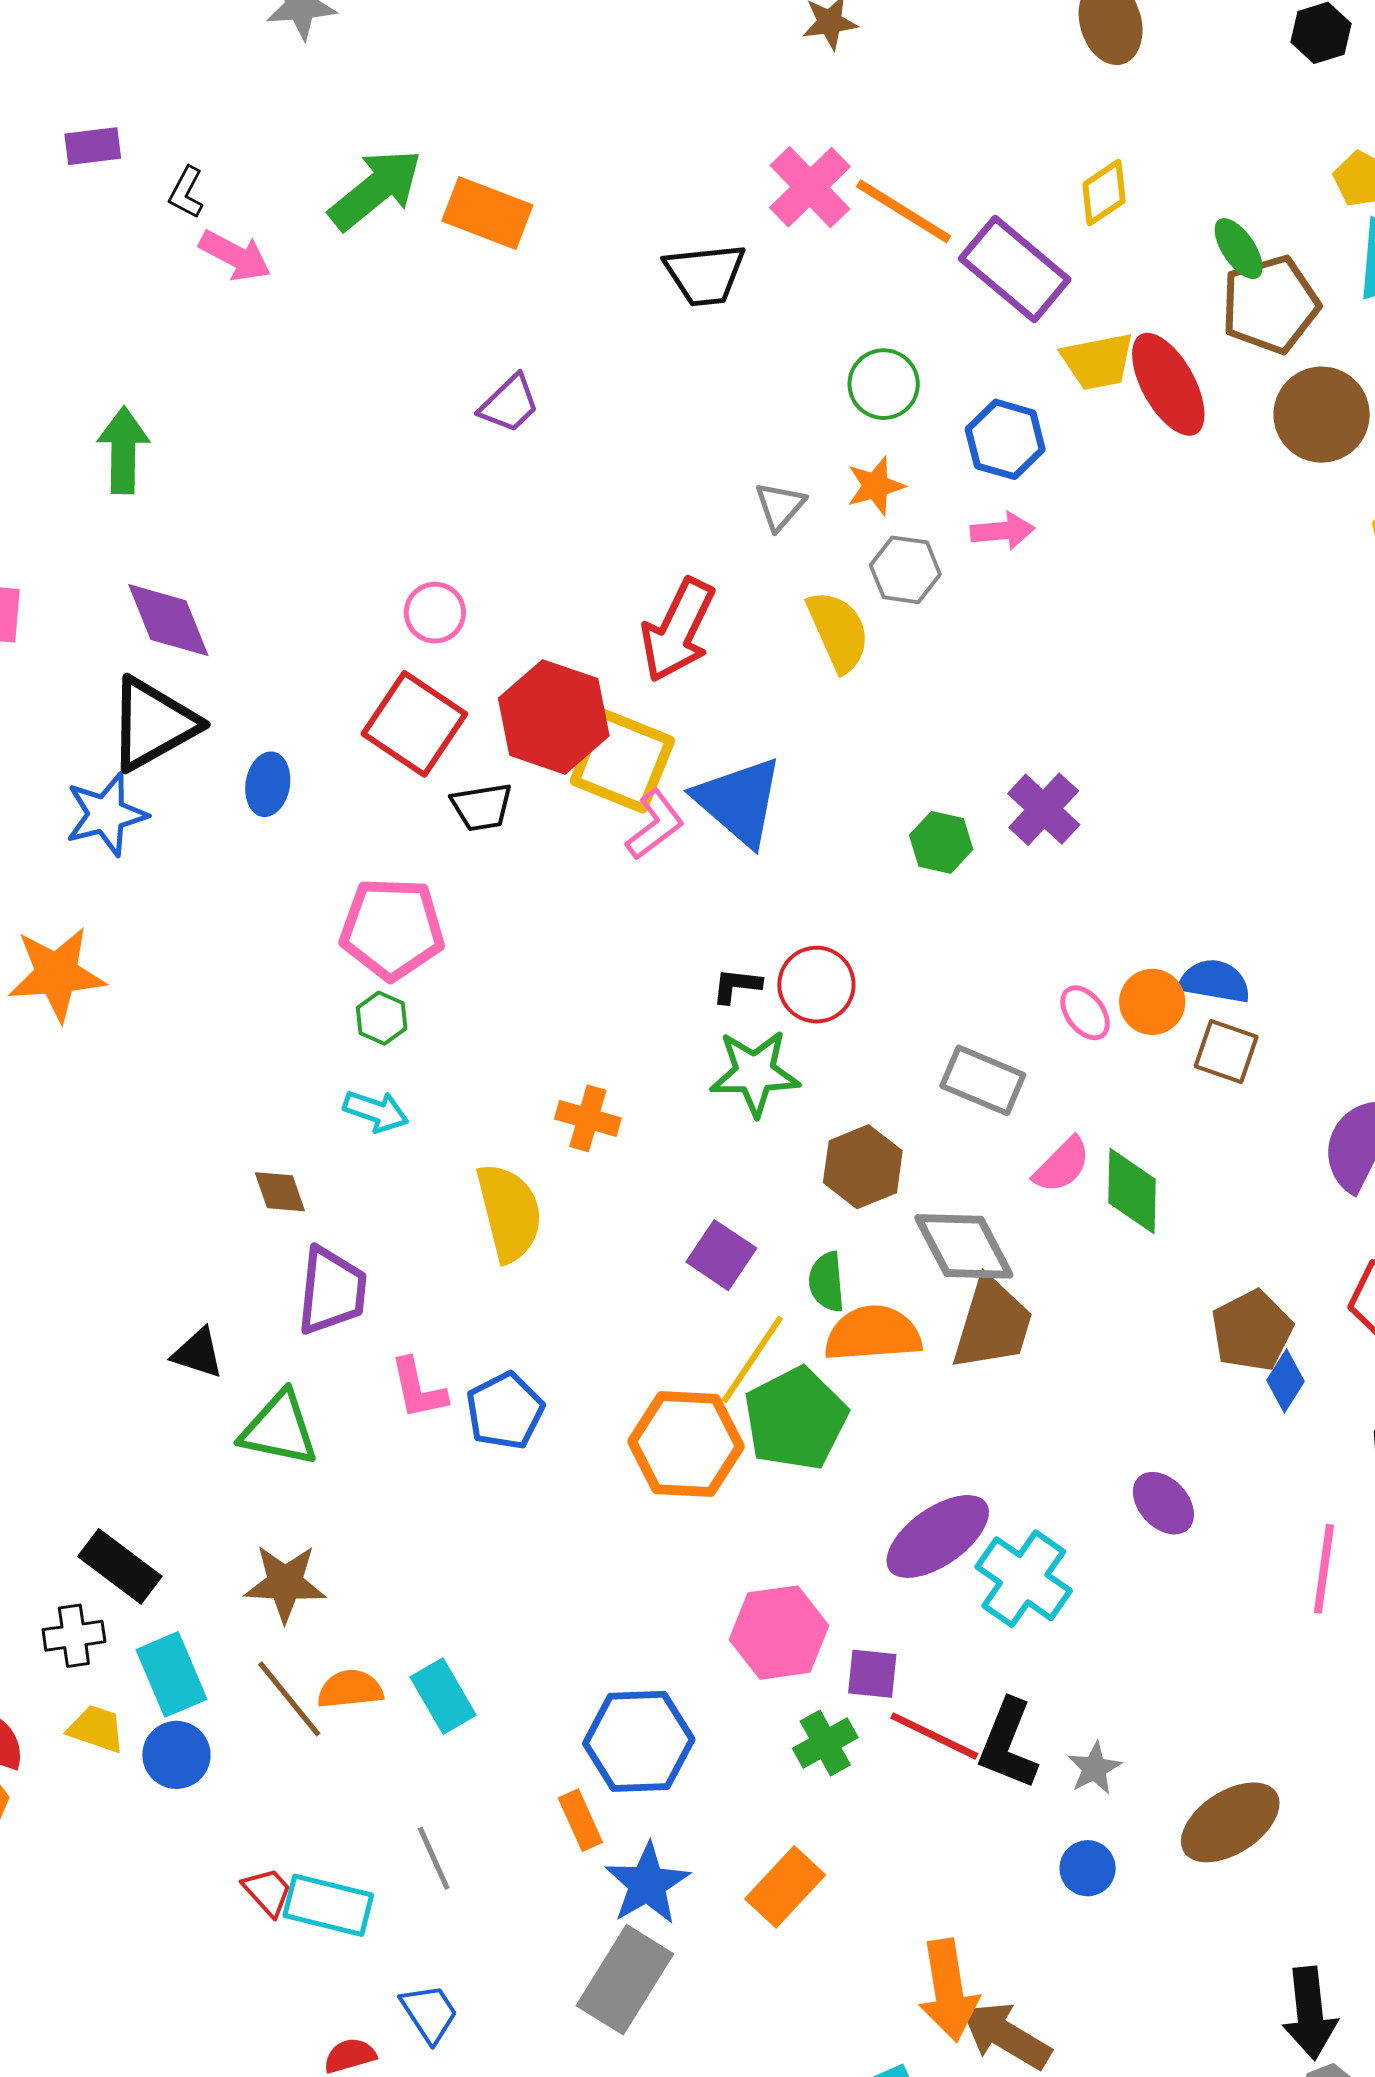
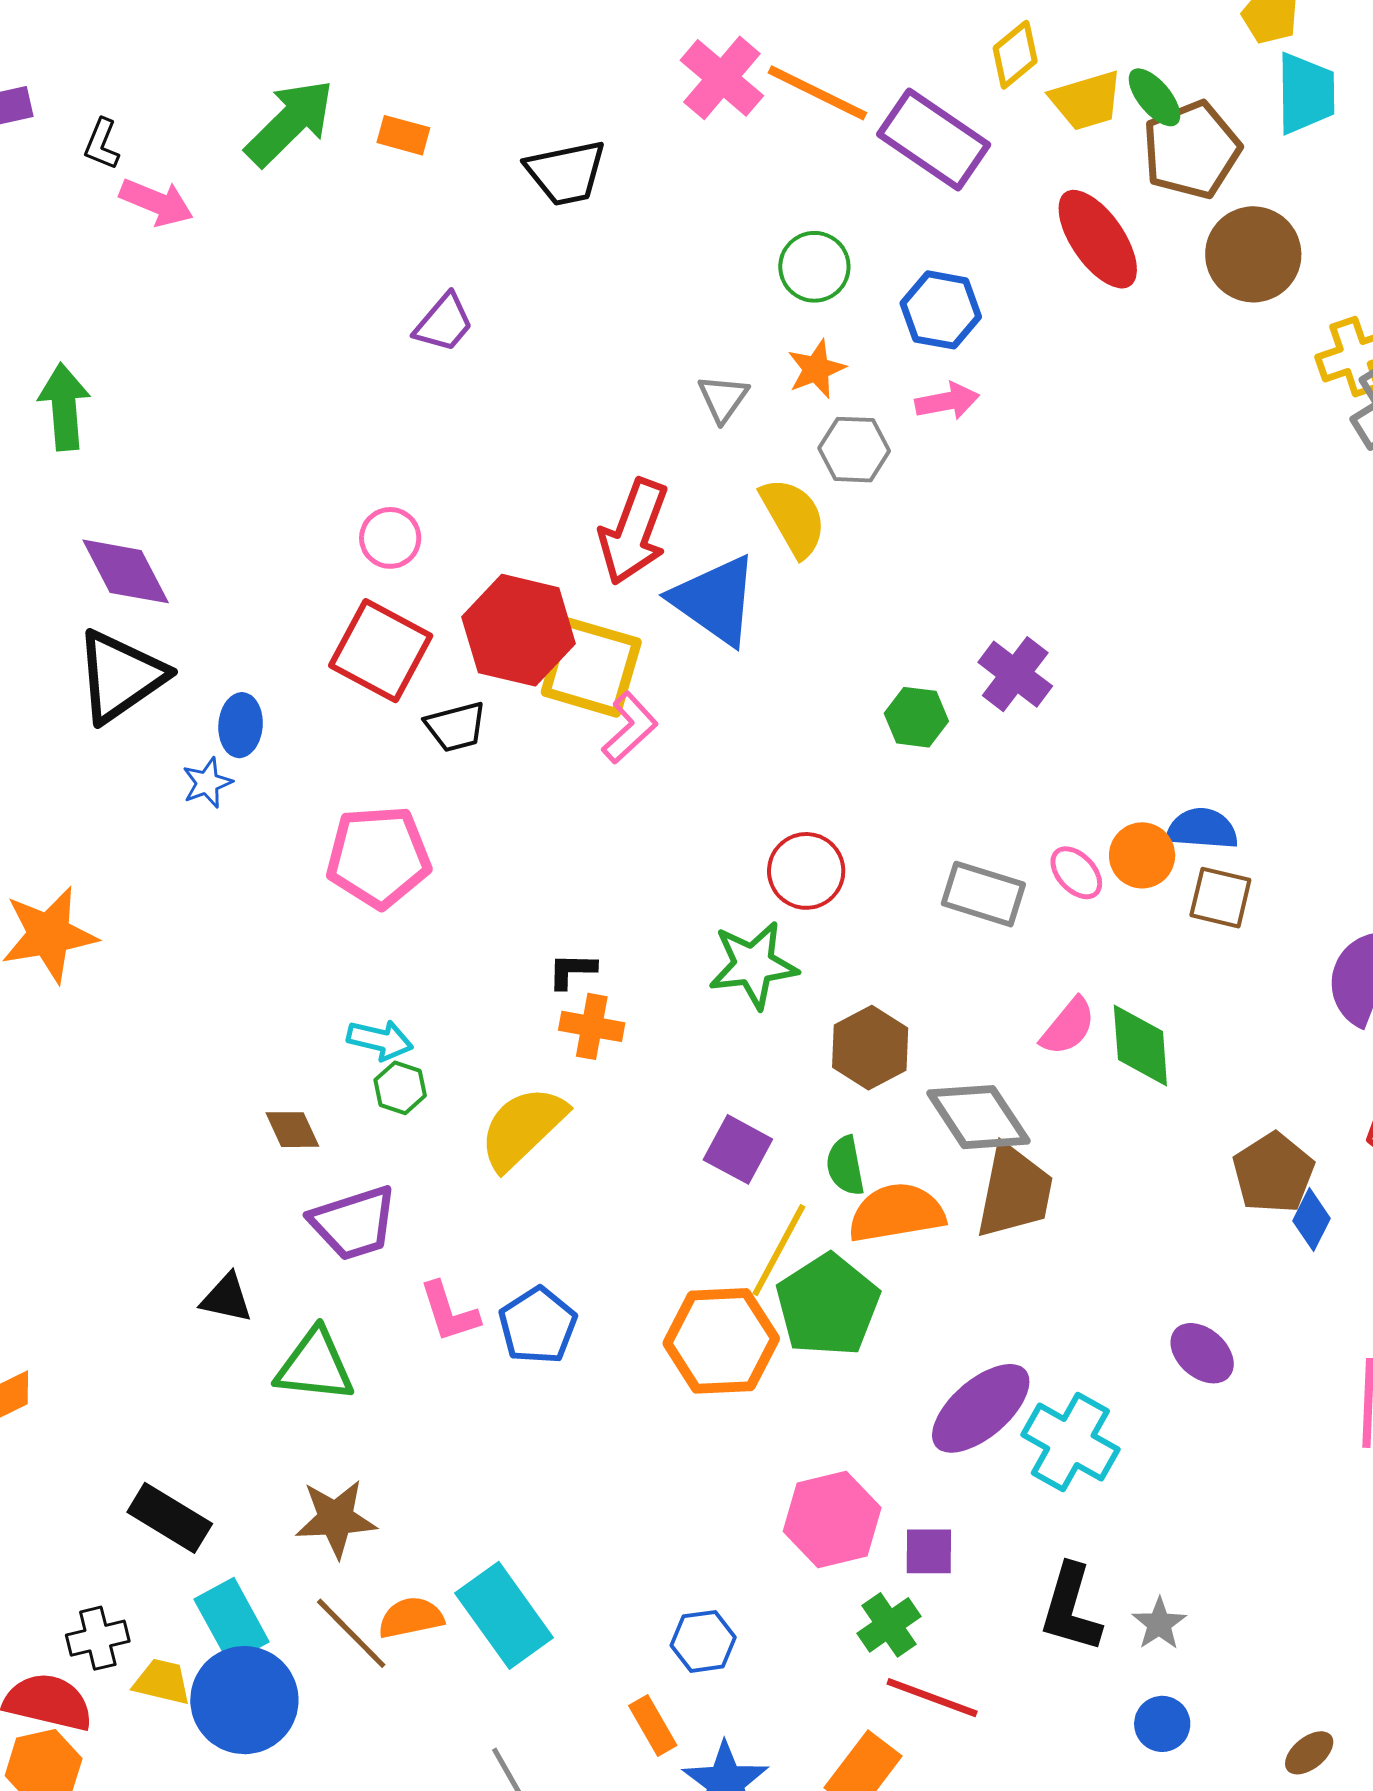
orange rectangle: (487, 213) -> (403, 135), size x0.6
black trapezoid: (705, 275) -> (566, 173), moved
yellow trapezoid: (1098, 361) -> (1086, 101), moved
blue triangle: (739, 801) -> (715, 600), moved
blue star: (106, 814) -> (207, 783), moved, size x0.6
black L-shape: (737, 986) -> (572, 971), moved
green hexagon: (382, 1018) -> (400, 1088), moved
gray rectangle: (983, 1080) -> (983, 894), moved
yellow semicircle: (509, 1213) -> (523, 1128), turned -114
purple trapezoid: (332, 1291) -> (354, 1223), turned 72
black cross: (74, 1636) -> (98, 1638), moved
cyan rectangle: (443, 1696) -> (504, 1615), size x1.4
red line: (934, 1736) -> (932, 1698), moved
blue hexagon: (639, 1741) -> (703, 1641), size x0.6
blue circle: (176, 1755) -> (244, 1700), size x1.6
brown ellipse: (1230, 1822) -> (1309, 1753), moved, size x0.5

